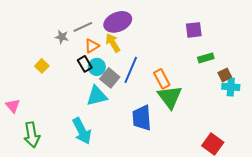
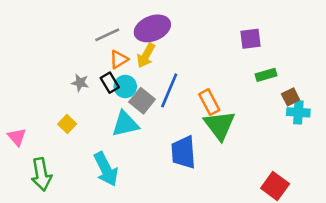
gray star: (62, 37) -> (80, 83), moved
yellow arrow: (113, 43) -> (146, 56), turned -120
yellow square: (42, 66) -> (67, 124), moved

